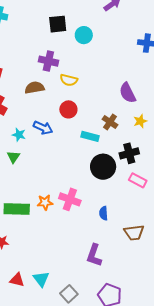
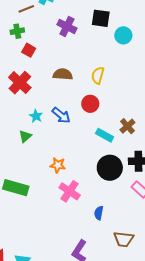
purple cross: (48, 61) -> (67, 26), moved
yellow semicircle: (69, 80) -> (98, 75), turned 78
orange star: (45, 202) -> (58, 165), moved

